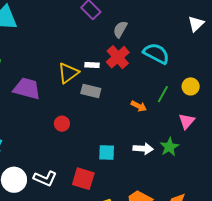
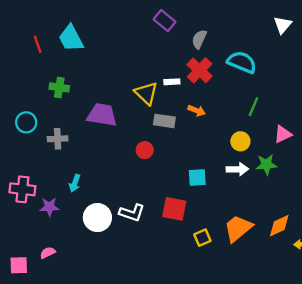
yellow triangle: (68, 73) -> (146, 93), turned -35
yellow circle: (191, 86) -> (240, 141), moved
gray rectangle: (91, 91) -> (164, 121), moved
orange arrow: (139, 106) -> (197, 111), moved
pink triangle: (187, 121) -> (283, 134), turned 30
green star: (169, 147) -> (266, 164), turned 30

